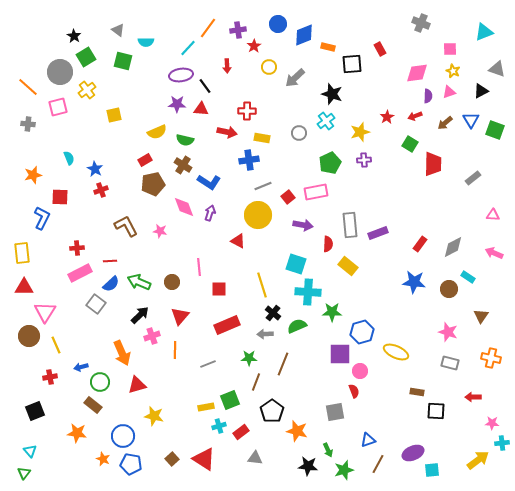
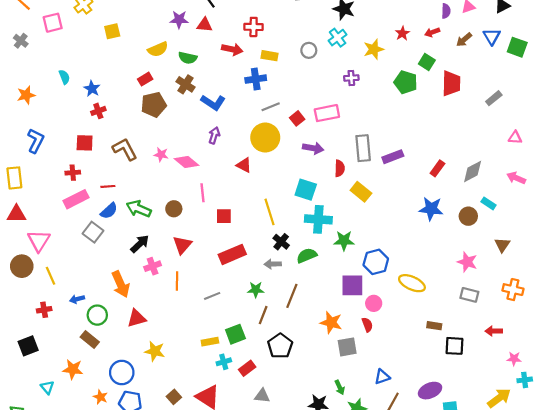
gray cross: (28, 124) -> (21, 41), turned 32
purple cross: (364, 160) -> (351, 78), moved
green pentagon: (330, 163) -> (406, 82), moved, turned -30
red square: (60, 197) -> (85, 143), moved
pink diamond: (184, 207) -> (187, 162), moved, turned -30
orange star: (297, 431) -> (331, 323), moved
cyan triangle: (30, 451) -> (47, 387), moved

